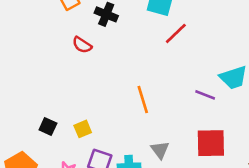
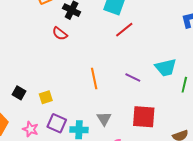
red semicircle: (82, 45) -> (60, 34), moved
purple line: (205, 95) -> (133, 78), moved

